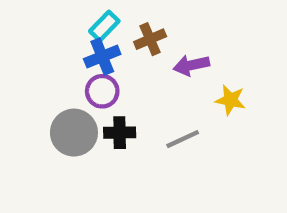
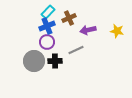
yellow star: (230, 100) -> (117, 31), moved
gray line: (183, 139) -> (76, 50), moved

